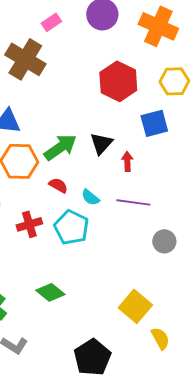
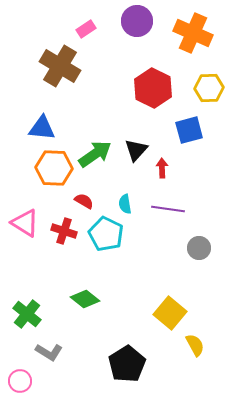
red semicircle: (58, 185) -> (84, 201), moved
cyan semicircle: (90, 197) -> (125, 204), turned 42
red cross: (29, 224) -> (64, 231), turned 35

